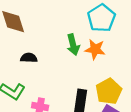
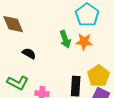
black semicircle: (29, 58) -> (29, 53), turned 32

